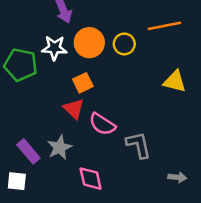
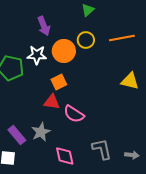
yellow circle: (124, 44) -> (86, 40), moved
red triangle: (74, 109) -> (52, 102), turned -36
gray L-shape: (138, 145) -> (102, 149), moved

